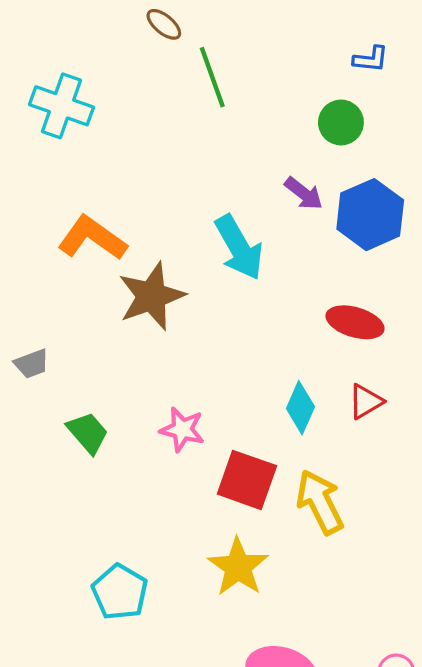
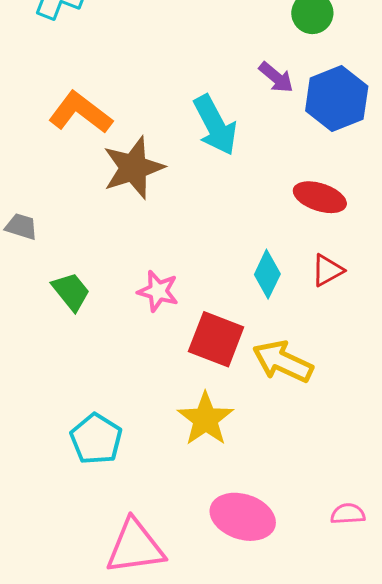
gray trapezoid: (32, 364) -> (21, 226), turned -144
yellow arrow: (320, 502) -> (283, 362), turned -40

